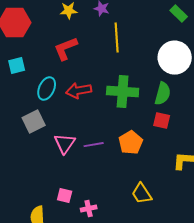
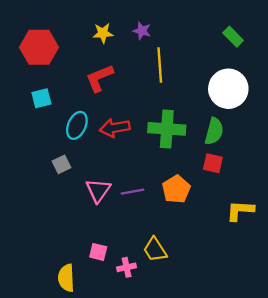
gray square: (34, 122) -> (62, 164), size x0.7
yellow trapezoid: (142, 194) -> (155, 250), moved

